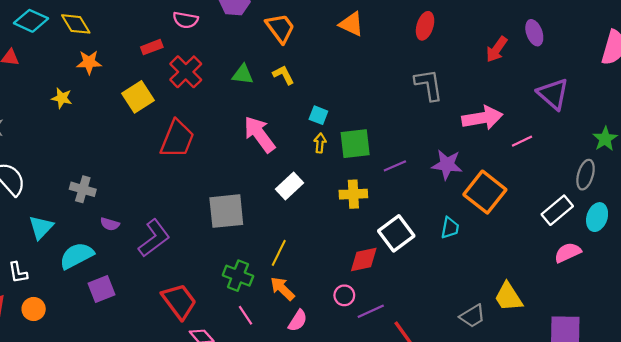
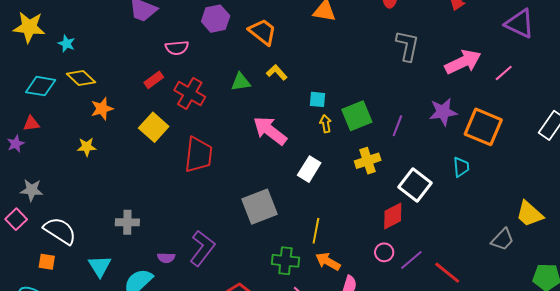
gray L-shape: (429, 85) -> (407, 46), turned 36
purple line: (395, 166) -> (397, 126), turned -30
purple semicircle: (110, 224) -> (166, 258), moved

